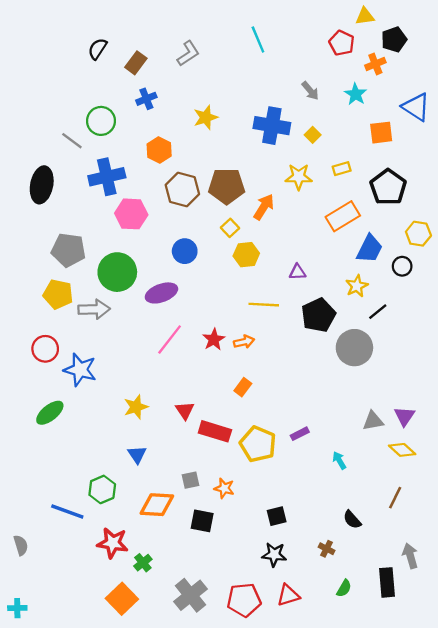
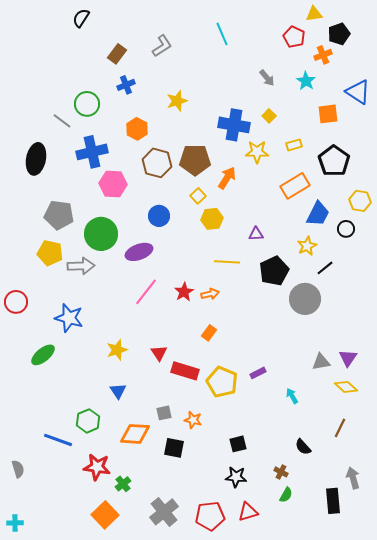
black semicircle: (98, 49) -> (81, 18), moved
blue cross: (272, 126) -> (234, 125), moved
red circle: (45, 349) -> (16, 302), moved
green semicircle: (344, 588) -> (286, 495), moved

